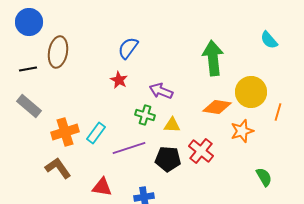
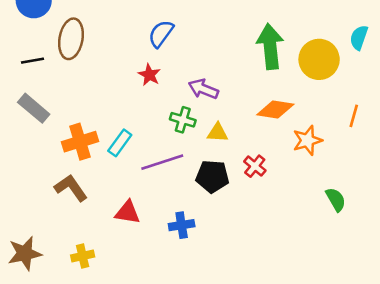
cyan semicircle: (269, 40) -> (359, 38), moved, turned 60
yellow circle: (251, 92) -> (319, 59), moved
red cross: (201, 151) -> (255, 166), size x0.7

